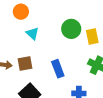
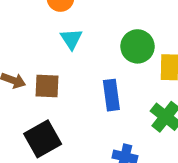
blue rectangle: (58, 69) -> (111, 95), moved

